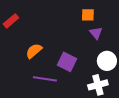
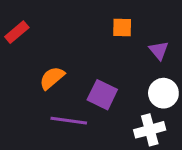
orange square: (88, 15) -> (122, 27), moved
purple triangle: (96, 33) -> (159, 50), moved

